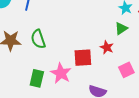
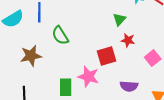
green triangle: (121, 28) -> (119, 19), moved
green semicircle: (38, 39) -> (60, 35), moved

